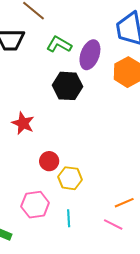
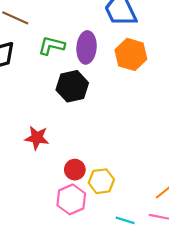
pink hexagon: (35, 205) -> (71, 199), moved
cyan line: (69, 218) -> (125, 220), moved, turned -54

